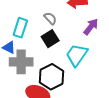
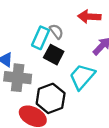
cyan rectangle: (20, 28) -> (41, 38), moved
black square: (50, 39) -> (54, 55), turned -36

